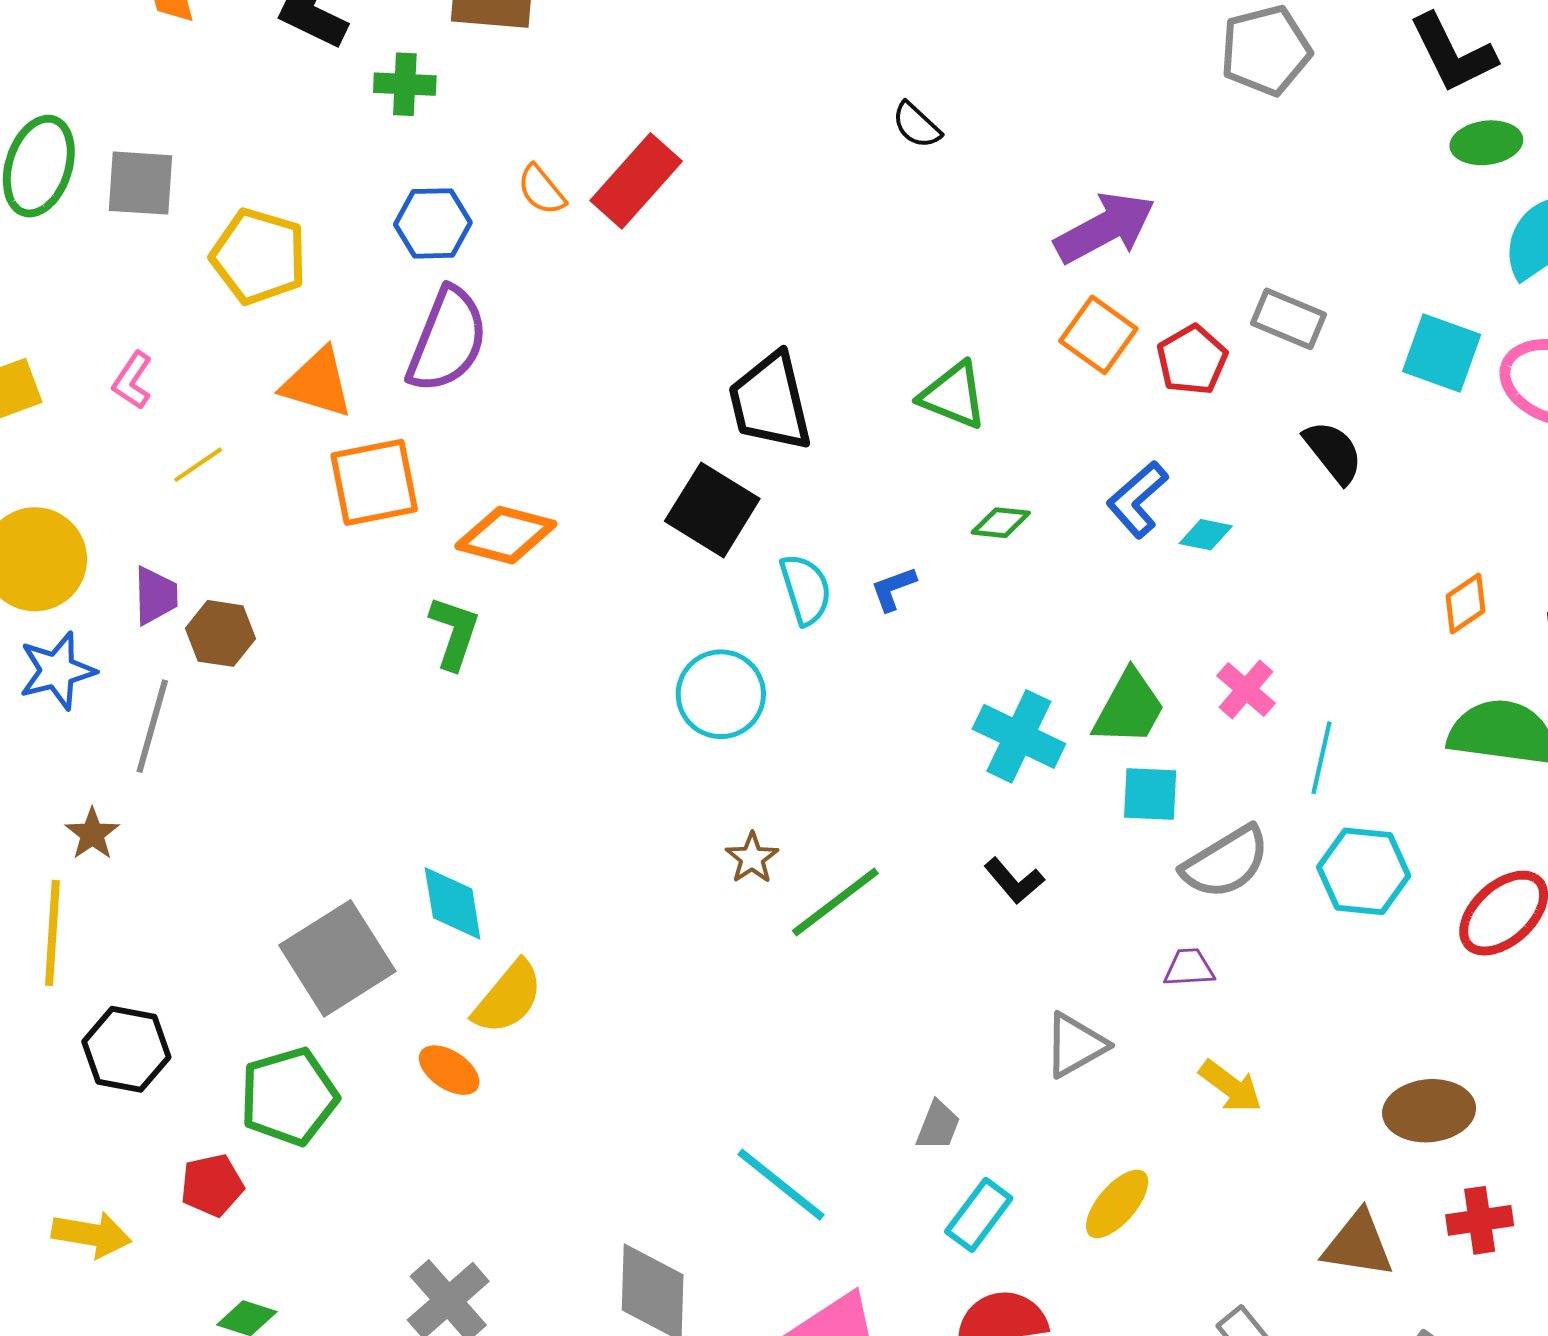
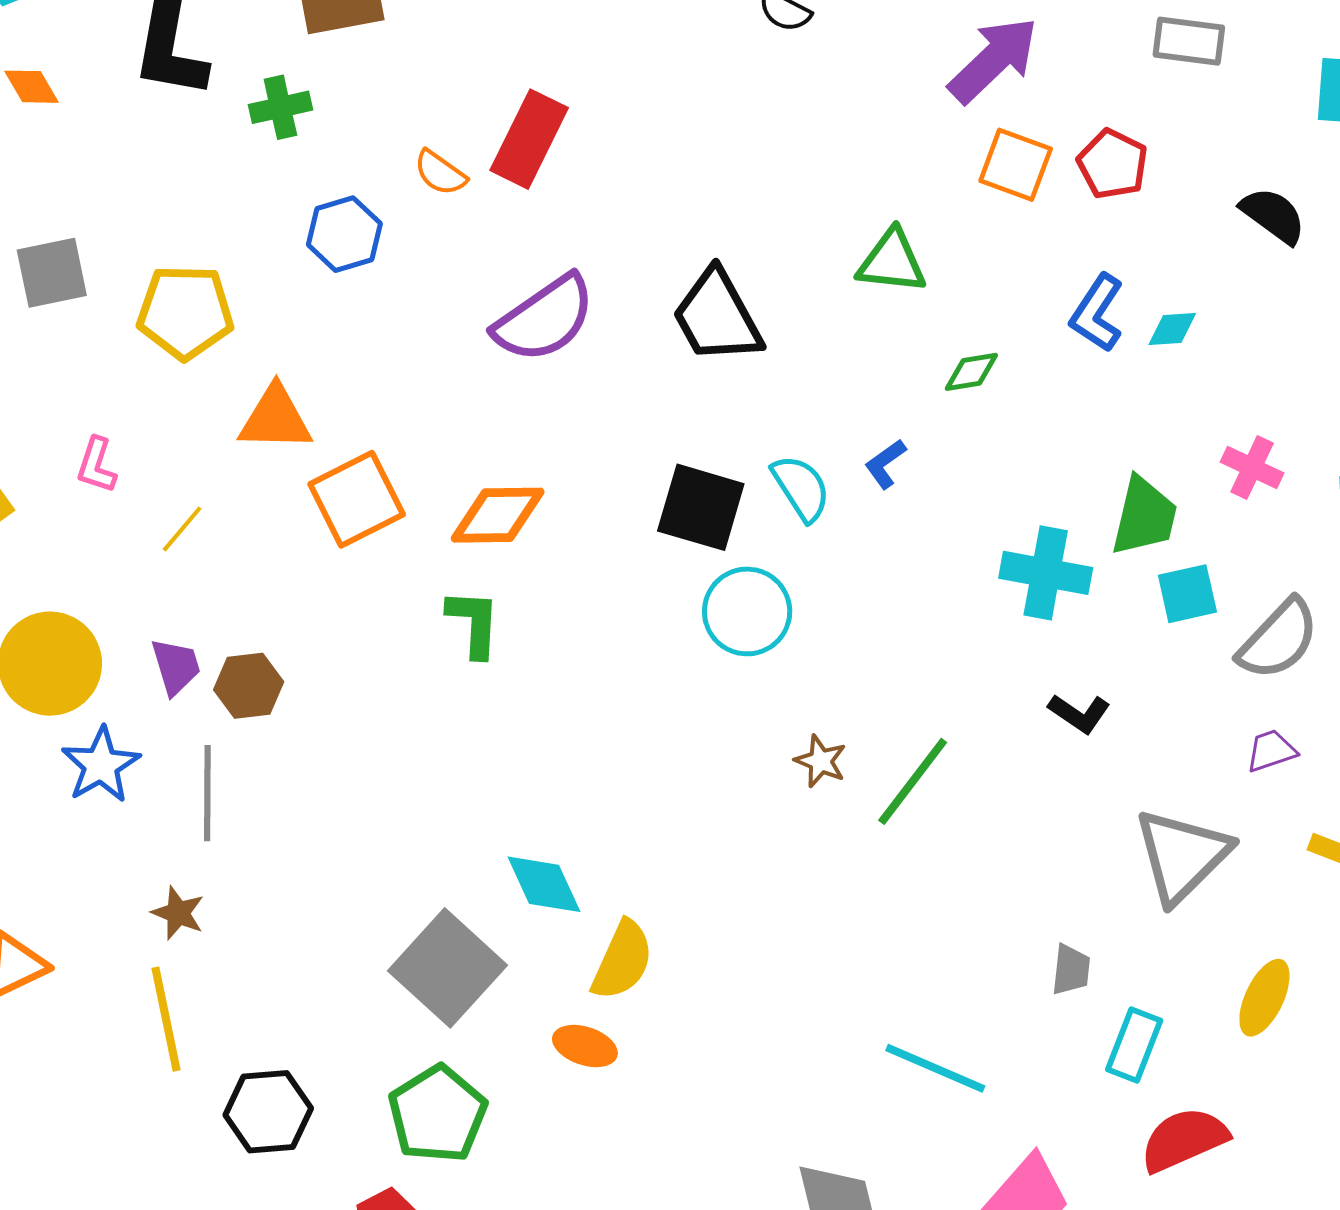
gray rectangle: (1288, 319) -> (1189, 41), moved
purple semicircle: (447, 340) -> (544, 319), moved, turned 49
black square: (712, 510) -> (701, 507), moved
gray triangle: (1075, 1045) -> (1182, 856), size x1.5

